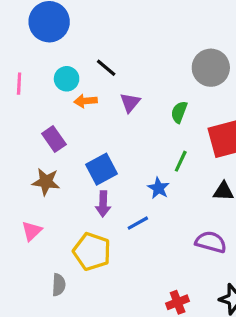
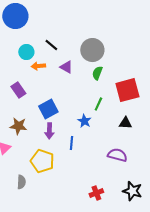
gray circle: (211, 68) -> (92, 50), moved
purple triangle: (130, 103) -> (66, 67), turned -40
brown star: (46, 182) -> (18, 126), moved
blue line: (138, 223) -> (71, 143), turned -56

